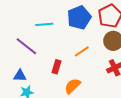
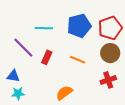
orange line: (82, 51) -> (78, 60), turned 49
red rectangle: (56, 67) -> (47, 57), moved

